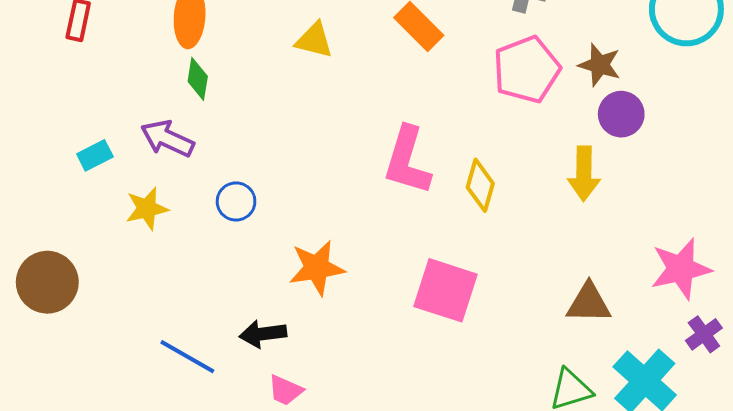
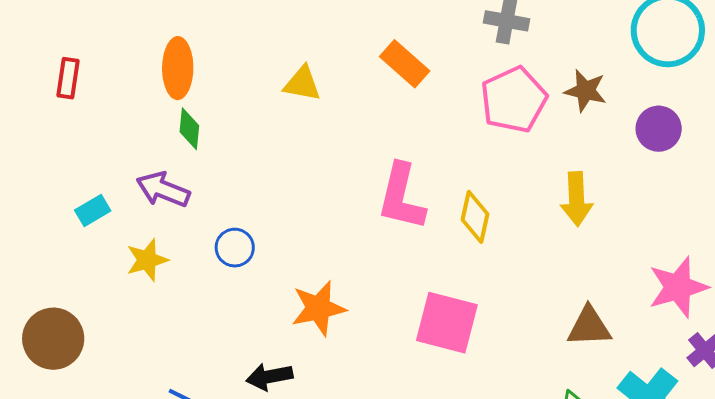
purple circle: (621, 114) -> (659, 129), moved

